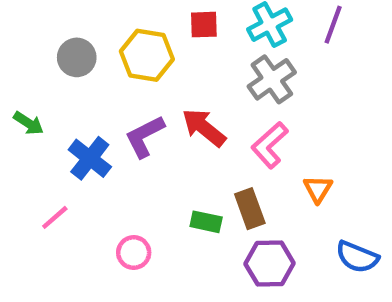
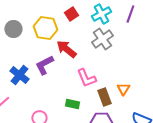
red square: (204, 25) -> (71, 14), turned -32
red arrow: (204, 128) -> (66, 49), moved
pink L-shape: (270, 145) -> (86, 78), moved, turned -70
brown rectangle: (250, 209) -> (104, 97), moved

